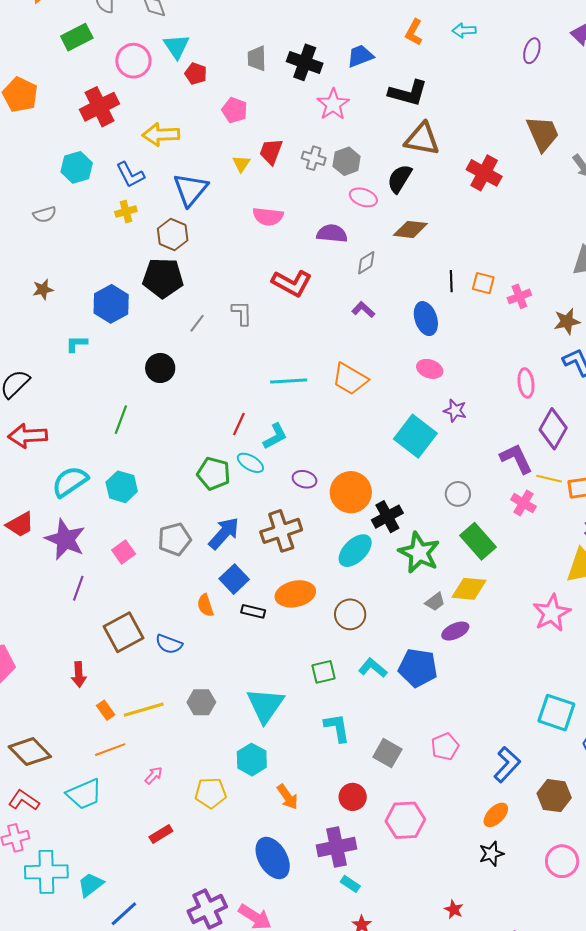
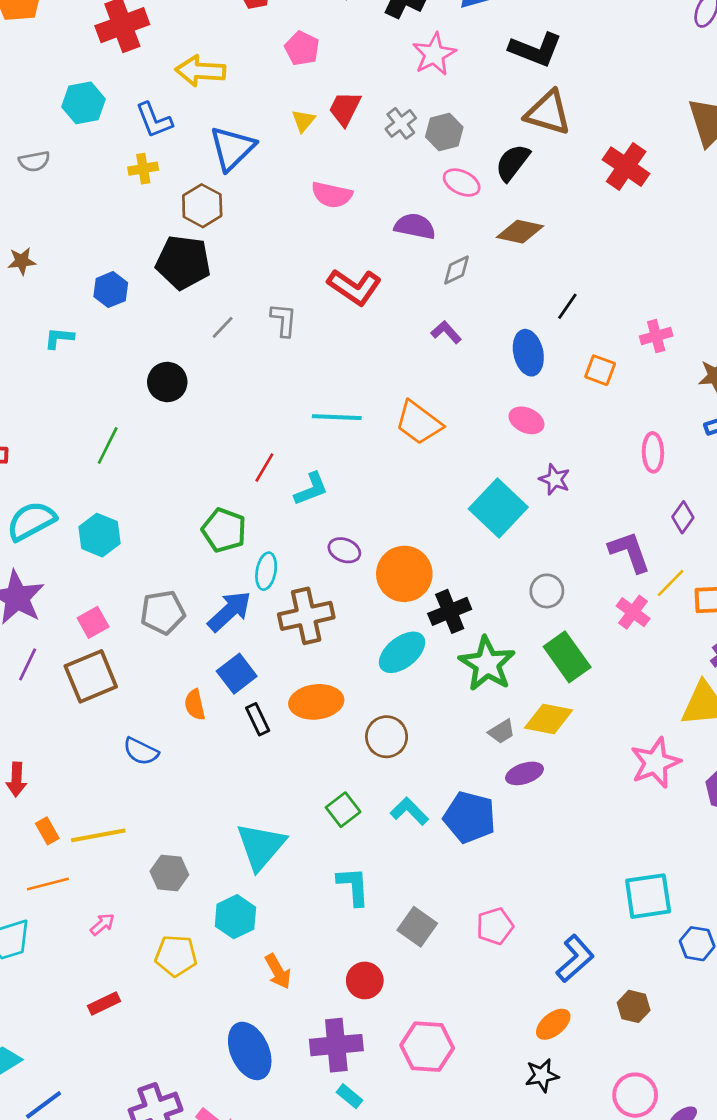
gray cross: (314, 158) -> (401, 123), turned 30
black line: (451, 281) -> (567, 306), turned 30
orange square: (483, 283) -> (600, 370), moved
blue hexagon: (111, 304) -> (111, 290), size x0.7
purple diamond: (553, 429) -> (683, 517), size x0.6
cyan ellipse: (250, 463) -> (266, 571), moved, turned 64
yellow line: (549, 479) -> (671, 583), turned -65
black rectangle: (253, 611) -> (258, 719), turned 45
brown square: (124, 632) -> (91, 676), moved
green square: (323, 672) -> (343, 810), turned -30
gray hexagon: (201, 702) -> (169, 873), moved
cyan square: (556, 713) -> (648, 896), turned -33
brown hexagon: (554, 796) -> (634, 1006), size x0.7
pink hexagon: (405, 820) -> (427, 1047), moved

